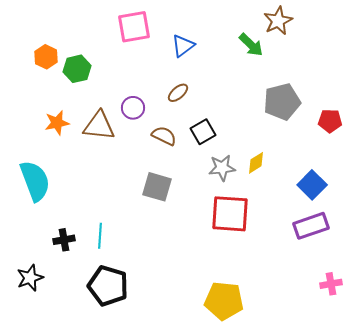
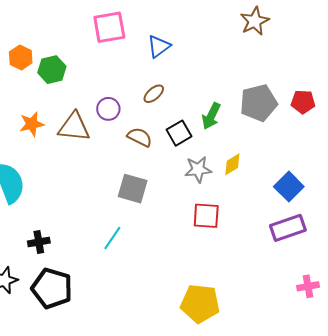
green arrow: (251, 45) -> (211, 116), moved, turned 72
red pentagon: (330, 121) -> (303, 102), moved
red square: (230, 214) -> (206, 216), size x0.7
cyan line: (100, 236) -> (112, 238), moved, turned 30
black pentagon: (108, 286) -> (52, 288), moved

